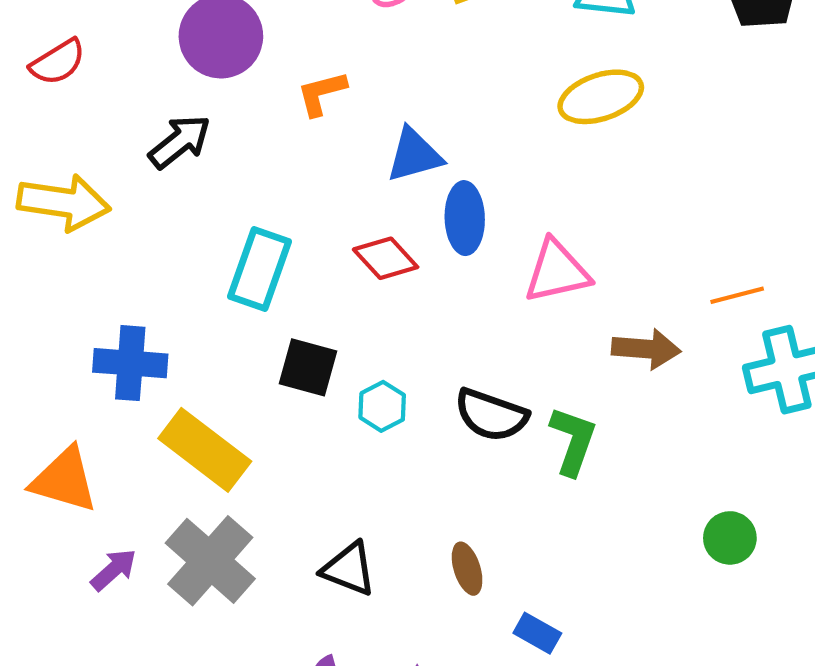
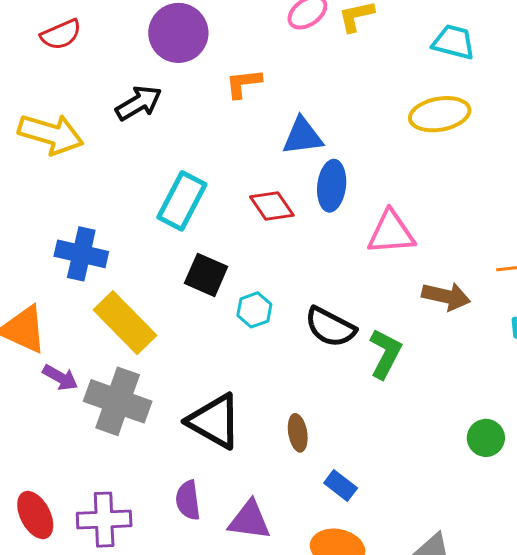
gray cross: (210, 561) -> (118, 401), turned -30
black triangle: (349, 569) -> (214, 421), size x1.4
purple arrow: (114, 570) -> (60, 378), moved, turned 63

